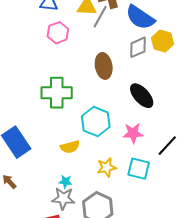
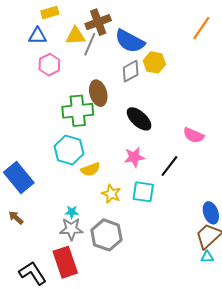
green cross: (57, 93) -> (78, 111), moved
cyan hexagon: (96, 122) -> (69, 150), moved
yellow semicircle: (70, 147) -> (91, 169), moved
yellow star: (107, 167) -> (111, 194), turned -30

